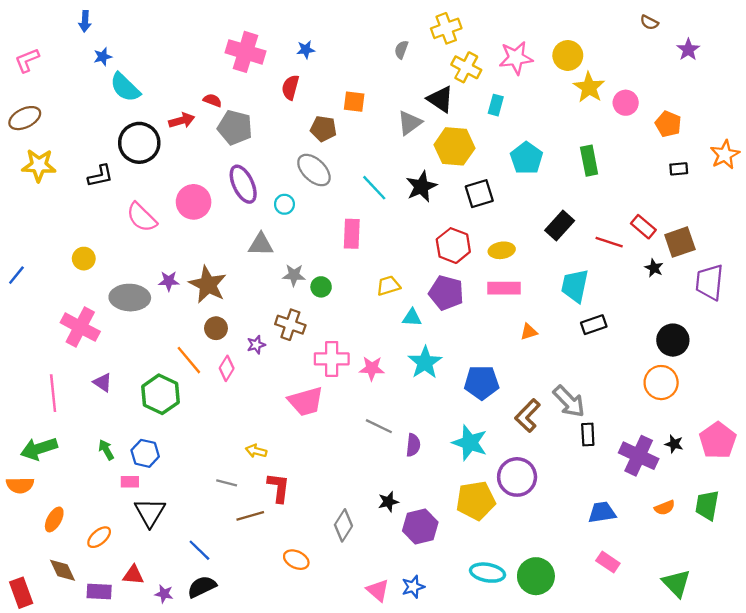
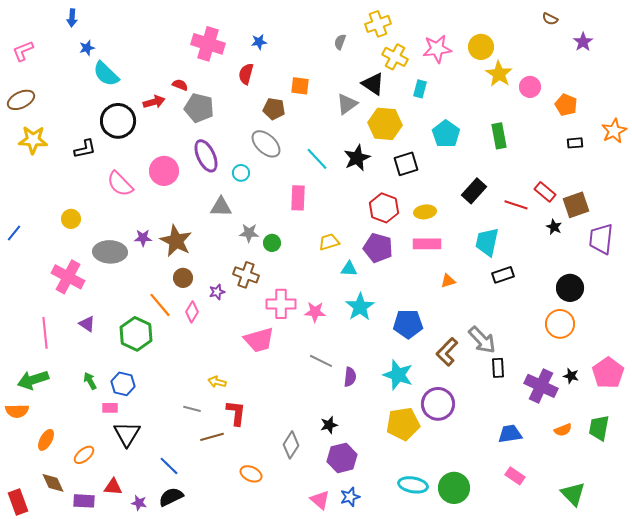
purple hexagon: (420, 527) -> (342, 458), moved

